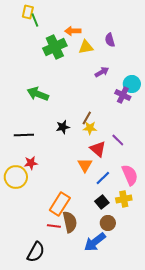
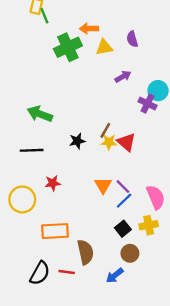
green arrow: (38, 94) -> (40, 114), moved
purple line: (118, 140) -> (123, 187), moved
red triangle: (98, 149) -> (126, 142), moved
red star: (31, 163) -> (53, 183), moved
orange rectangle: (60, 204) -> (55, 231), moved, turned 55
red line: (54, 226) -> (67, 272), moved
blue arrow: (95, 242) -> (115, 276), size x0.7
black semicircle: (36, 252) -> (40, 273), moved

